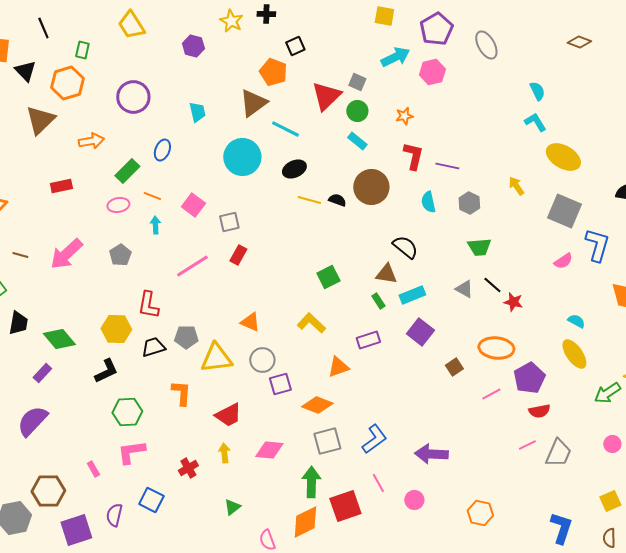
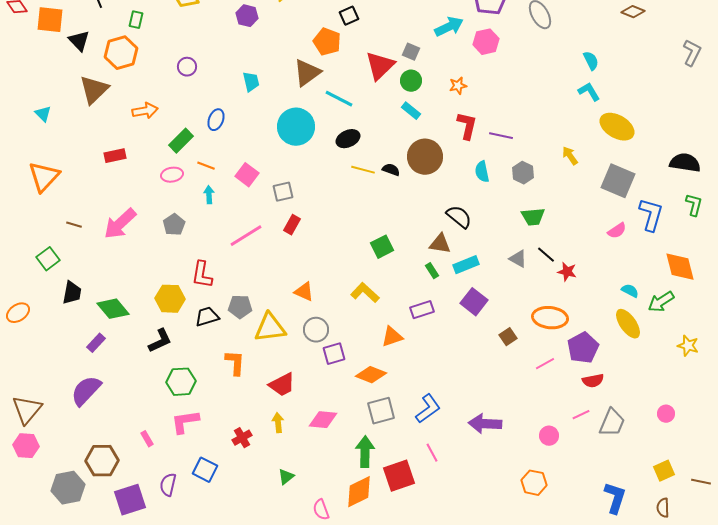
purple circle: (133, 97) -> (187, 67), size x0.6
green arrow: (607, 393) -> (661, 302), moved
pink circle: (414, 500) -> (549, 436), moved

